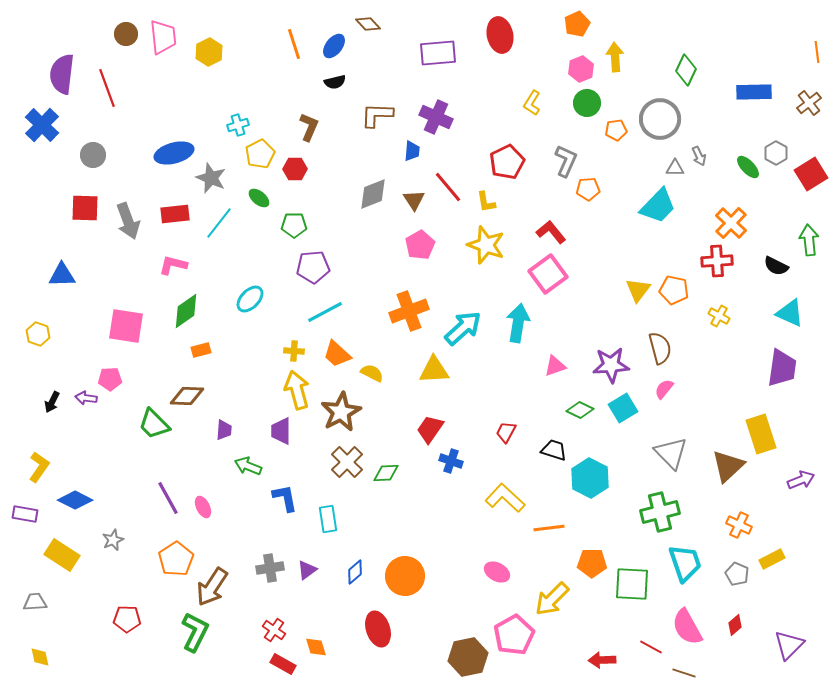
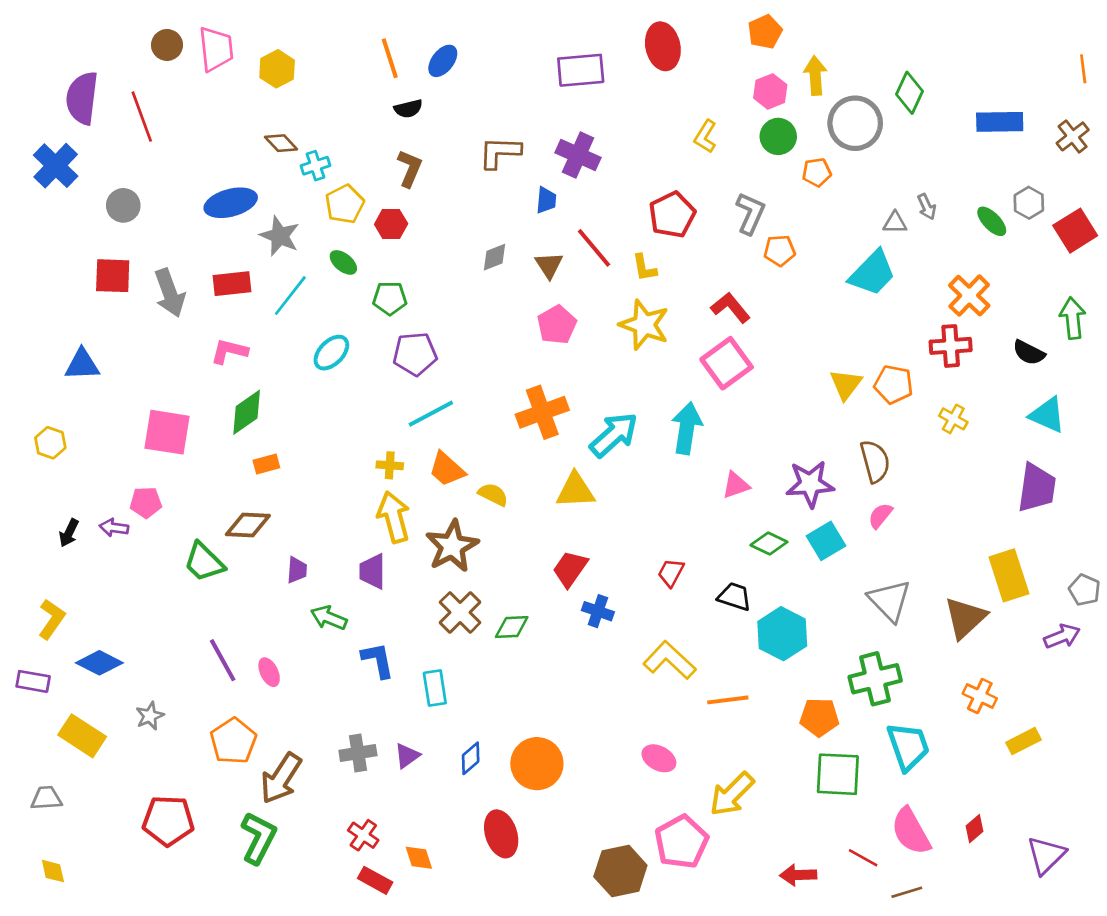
brown diamond: (368, 24) -> (281, 143), moved
black semicircle: (335, 82) -> (408, 109), moved
gray circle: (660, 119) -> (855, 123), moved
gray diamond: (373, 194) -> (494, 257), size x0.7
cyan ellipse: (250, 299) -> (331, 353), moved
orange pentagon: (592, 563) -> (819, 717), moved
gray pentagon: (737, 574) -> (1085, 590), moved
red pentagon: (127, 619) -> (168, 821), size x1.4
brown line: (684, 673) -> (907, 892), turned -35

